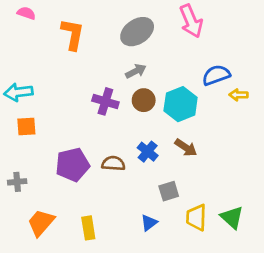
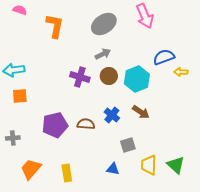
blue triangle: (149, 223) -> (113, 169), turned 48

